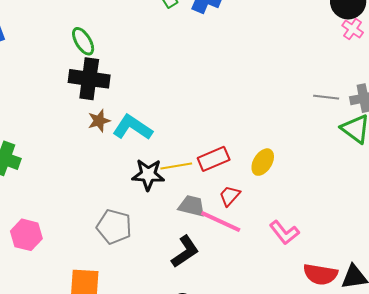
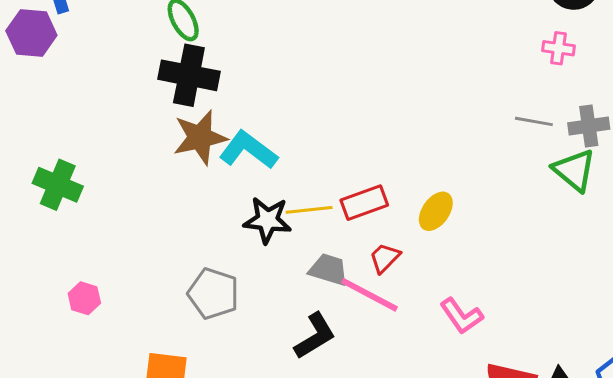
pink cross: (353, 29) -> (558, 48), moved, turned -30
brown star: (99, 121) -> (200, 137), size x1.6
pink hexagon: (26, 235) -> (84, 298), size x0.7

